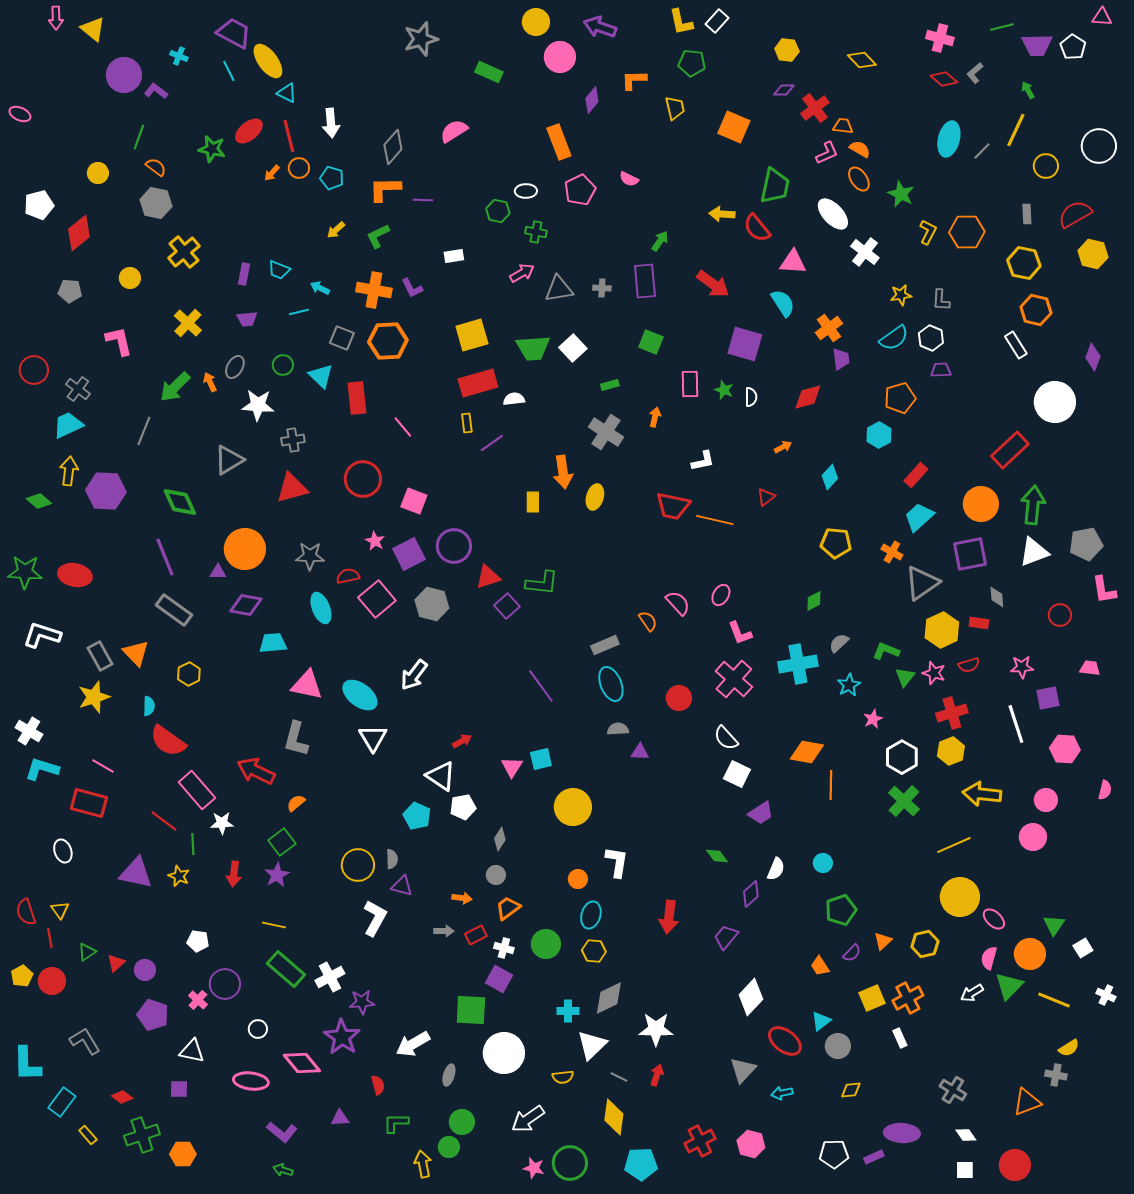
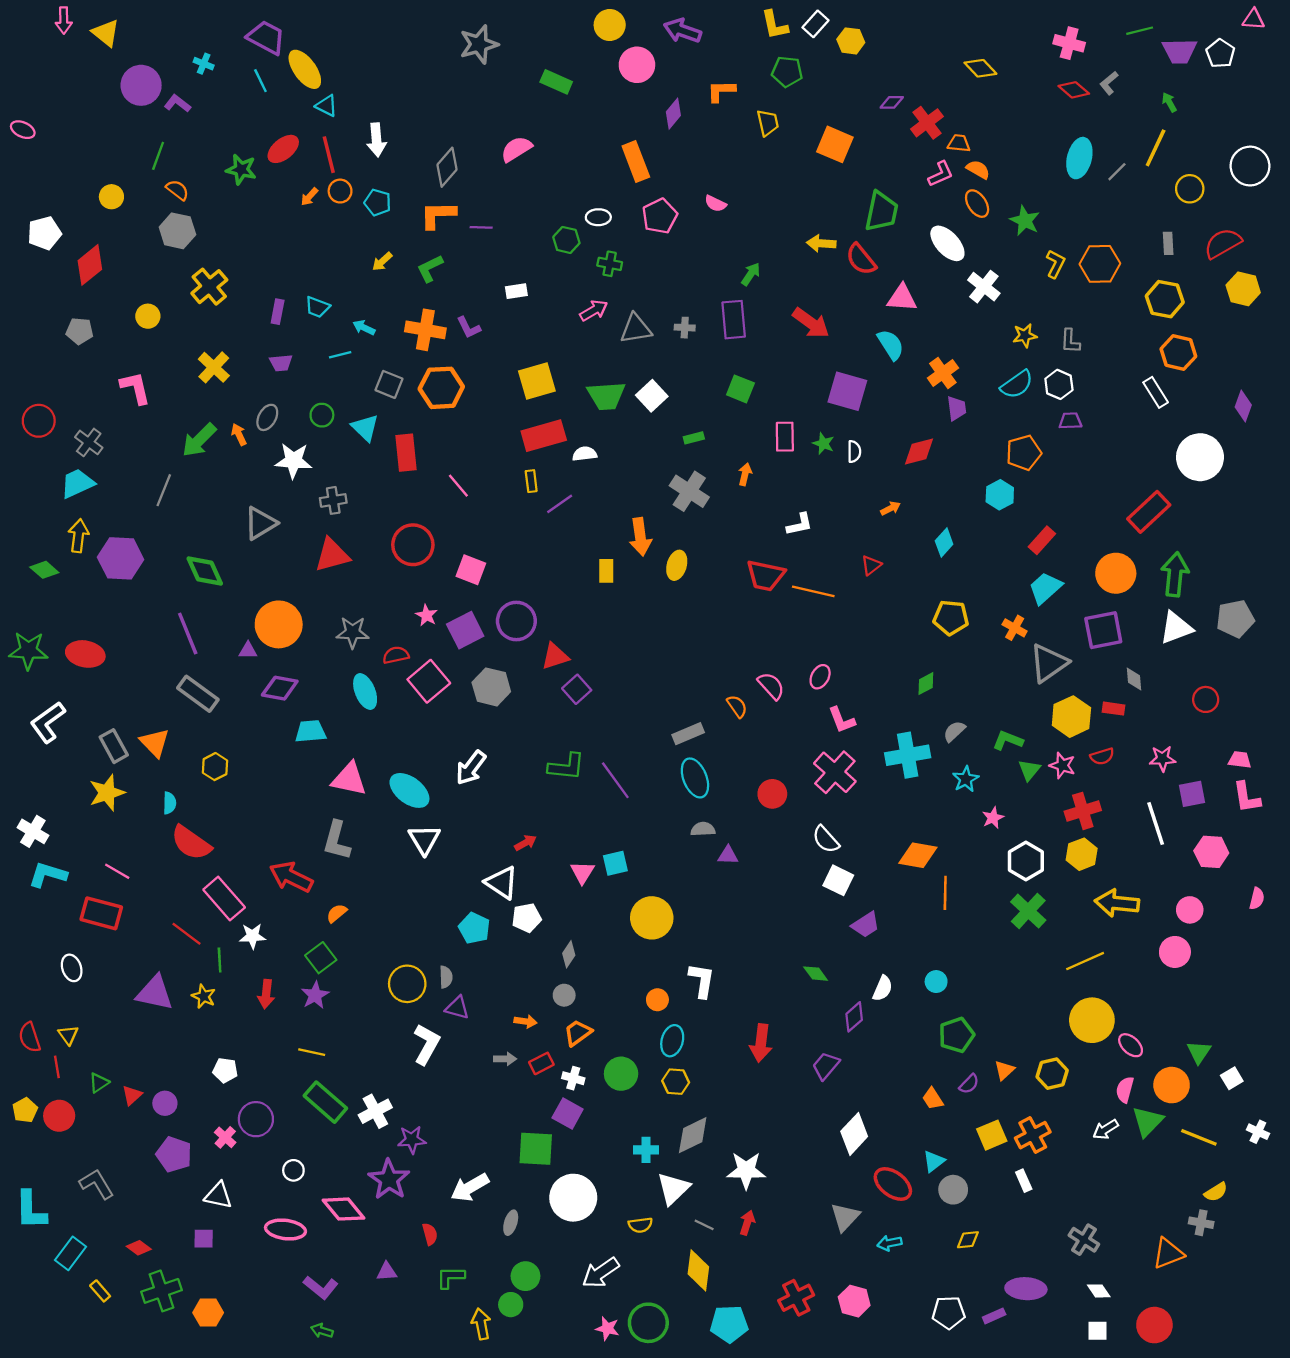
yellow hexagon: (787, 50) -> (851, 41), moved
green L-shape: (542, 583) -> (566, 767), moved
pink L-shape: (1104, 590) -> (1247, 797), moved
white L-shape: (42, 635) -> (48, 722), turned -54

